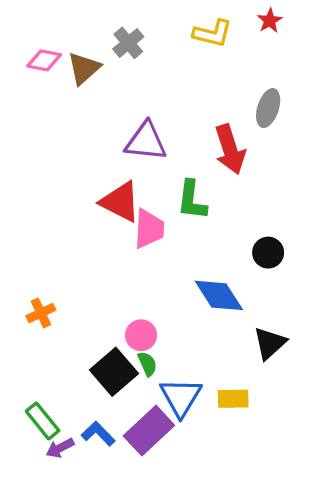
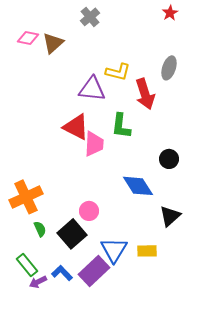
yellow L-shape: (213, 33) -> (118, 72), moved
gray cross: (128, 43) -> (90, 17), moved
orange cross: (41, 313) -> (26, 197), size x1.8
green semicircle: (147, 364) -> (40, 229), moved

